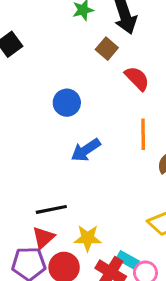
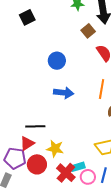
blue arrow: (86, 150) -> (64, 93), turned -150
cyan rectangle: (128, 260) -> (78, 167), turned -56

